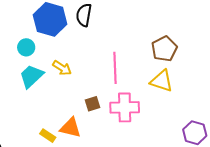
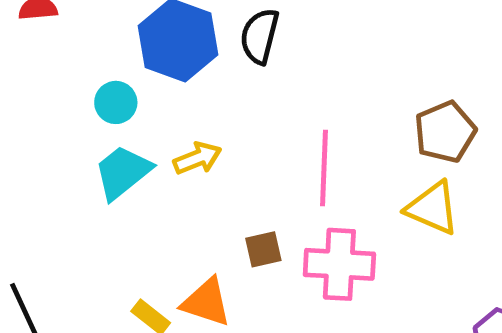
yellow arrow: (62, 68) -> (197, 158), turned -60

